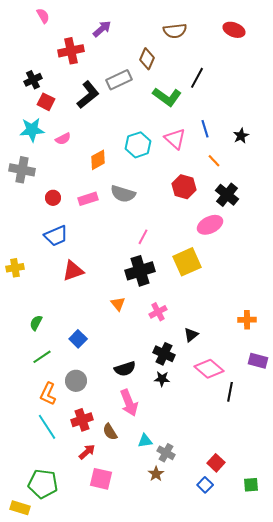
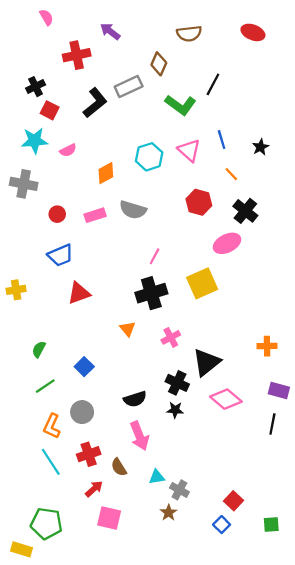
purple arrow: (102, 29) -> (110, 31), turned -102
black triangle: (191, 335) -> (206, 362), size x1.8
black line: (230, 392) -> (272, 424), moved

